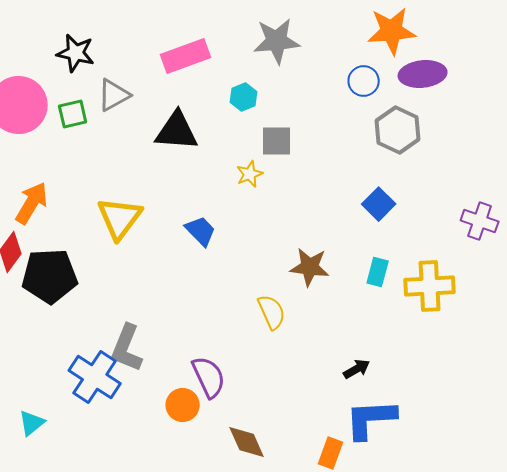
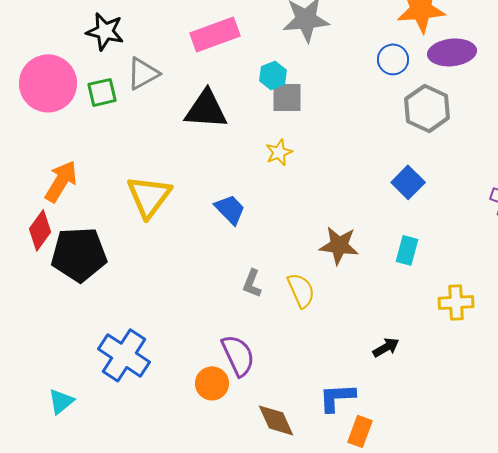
gray square: (277, 141) -> (287, 97), moved
yellow cross: (430, 286) -> (456, 302), moved, size x0.7
gray L-shape: (127, 348) -> (252, 283), moved, size x0.6
blue L-shape: (371, 419) -> (337, 397), moved, size x0.7

